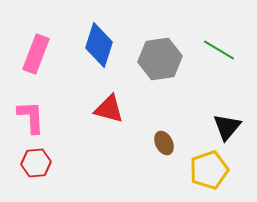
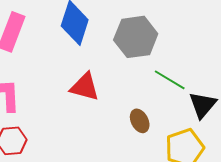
green line: (219, 50) -> (170, 80), moved

